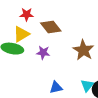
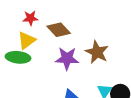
purple star: (43, 53) -> (67, 58), moved, size x1.5

